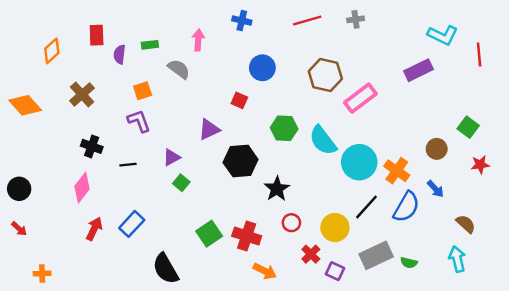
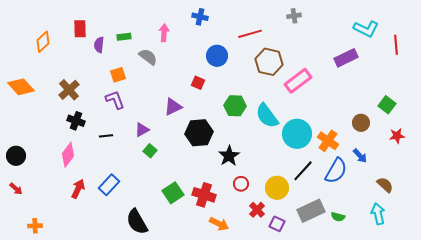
red line: (307, 21) -> (250, 34), moved
brown cross: (82, 94) -> (69, 90), moved

